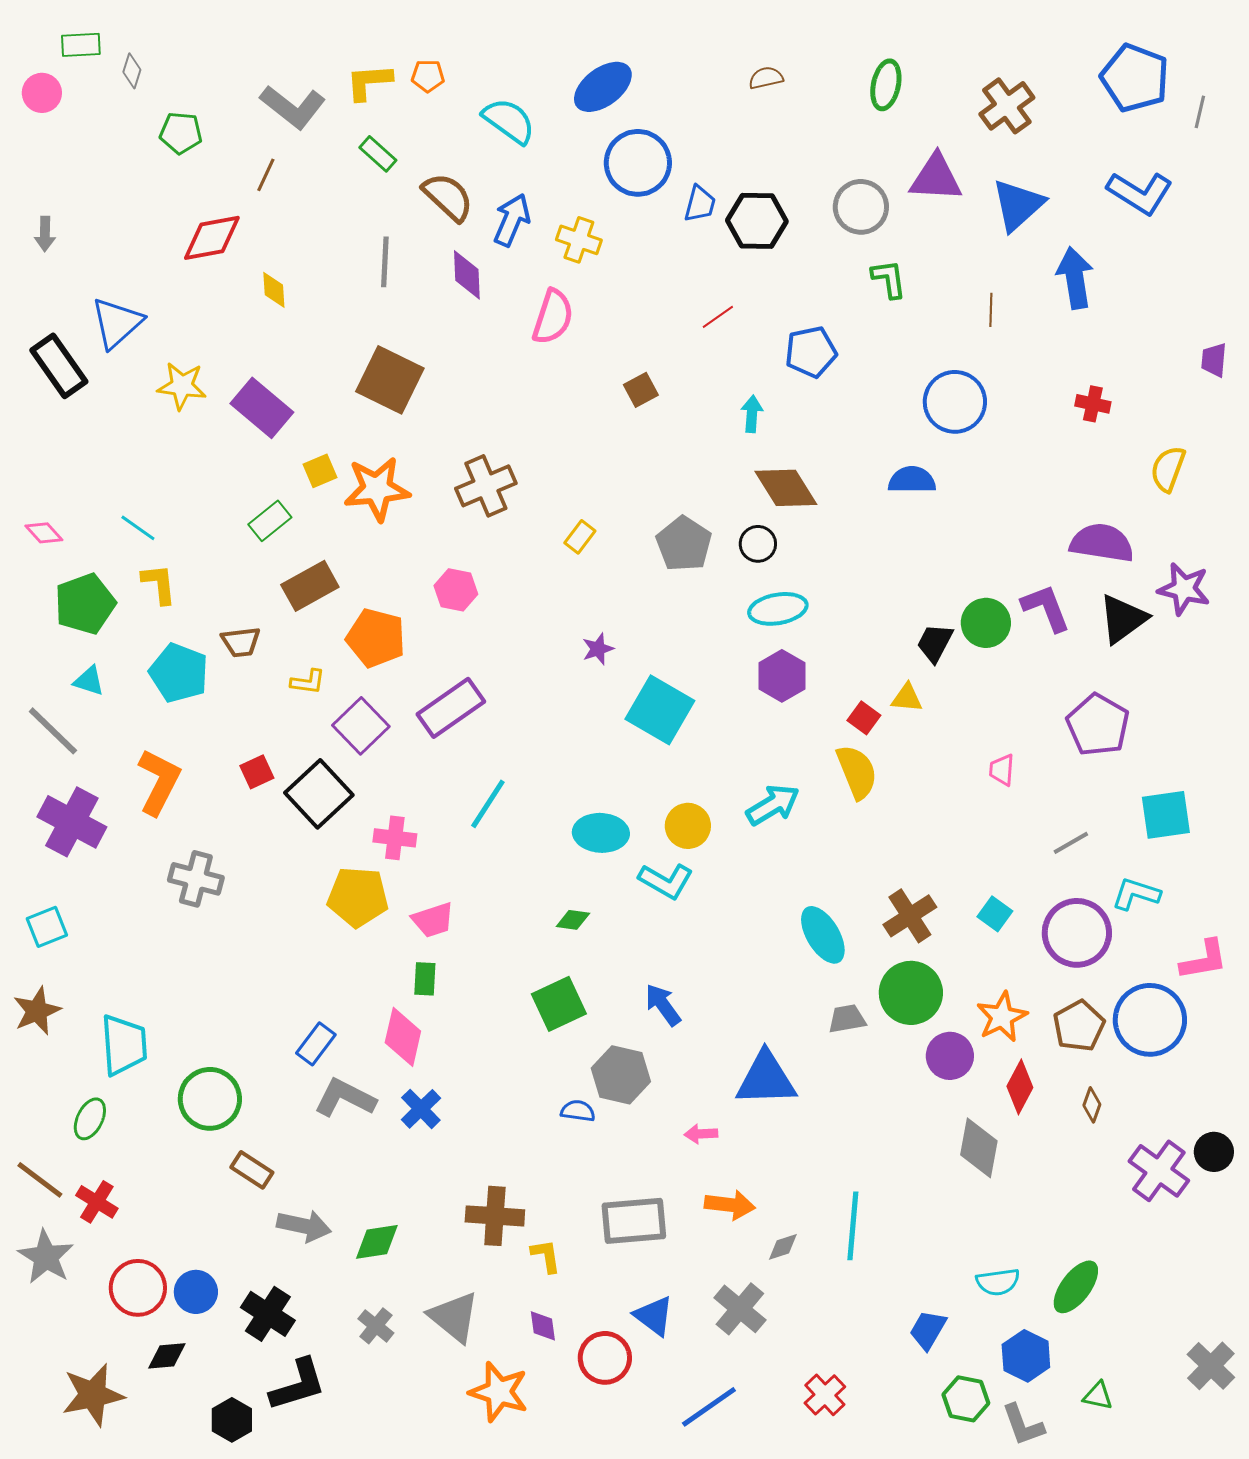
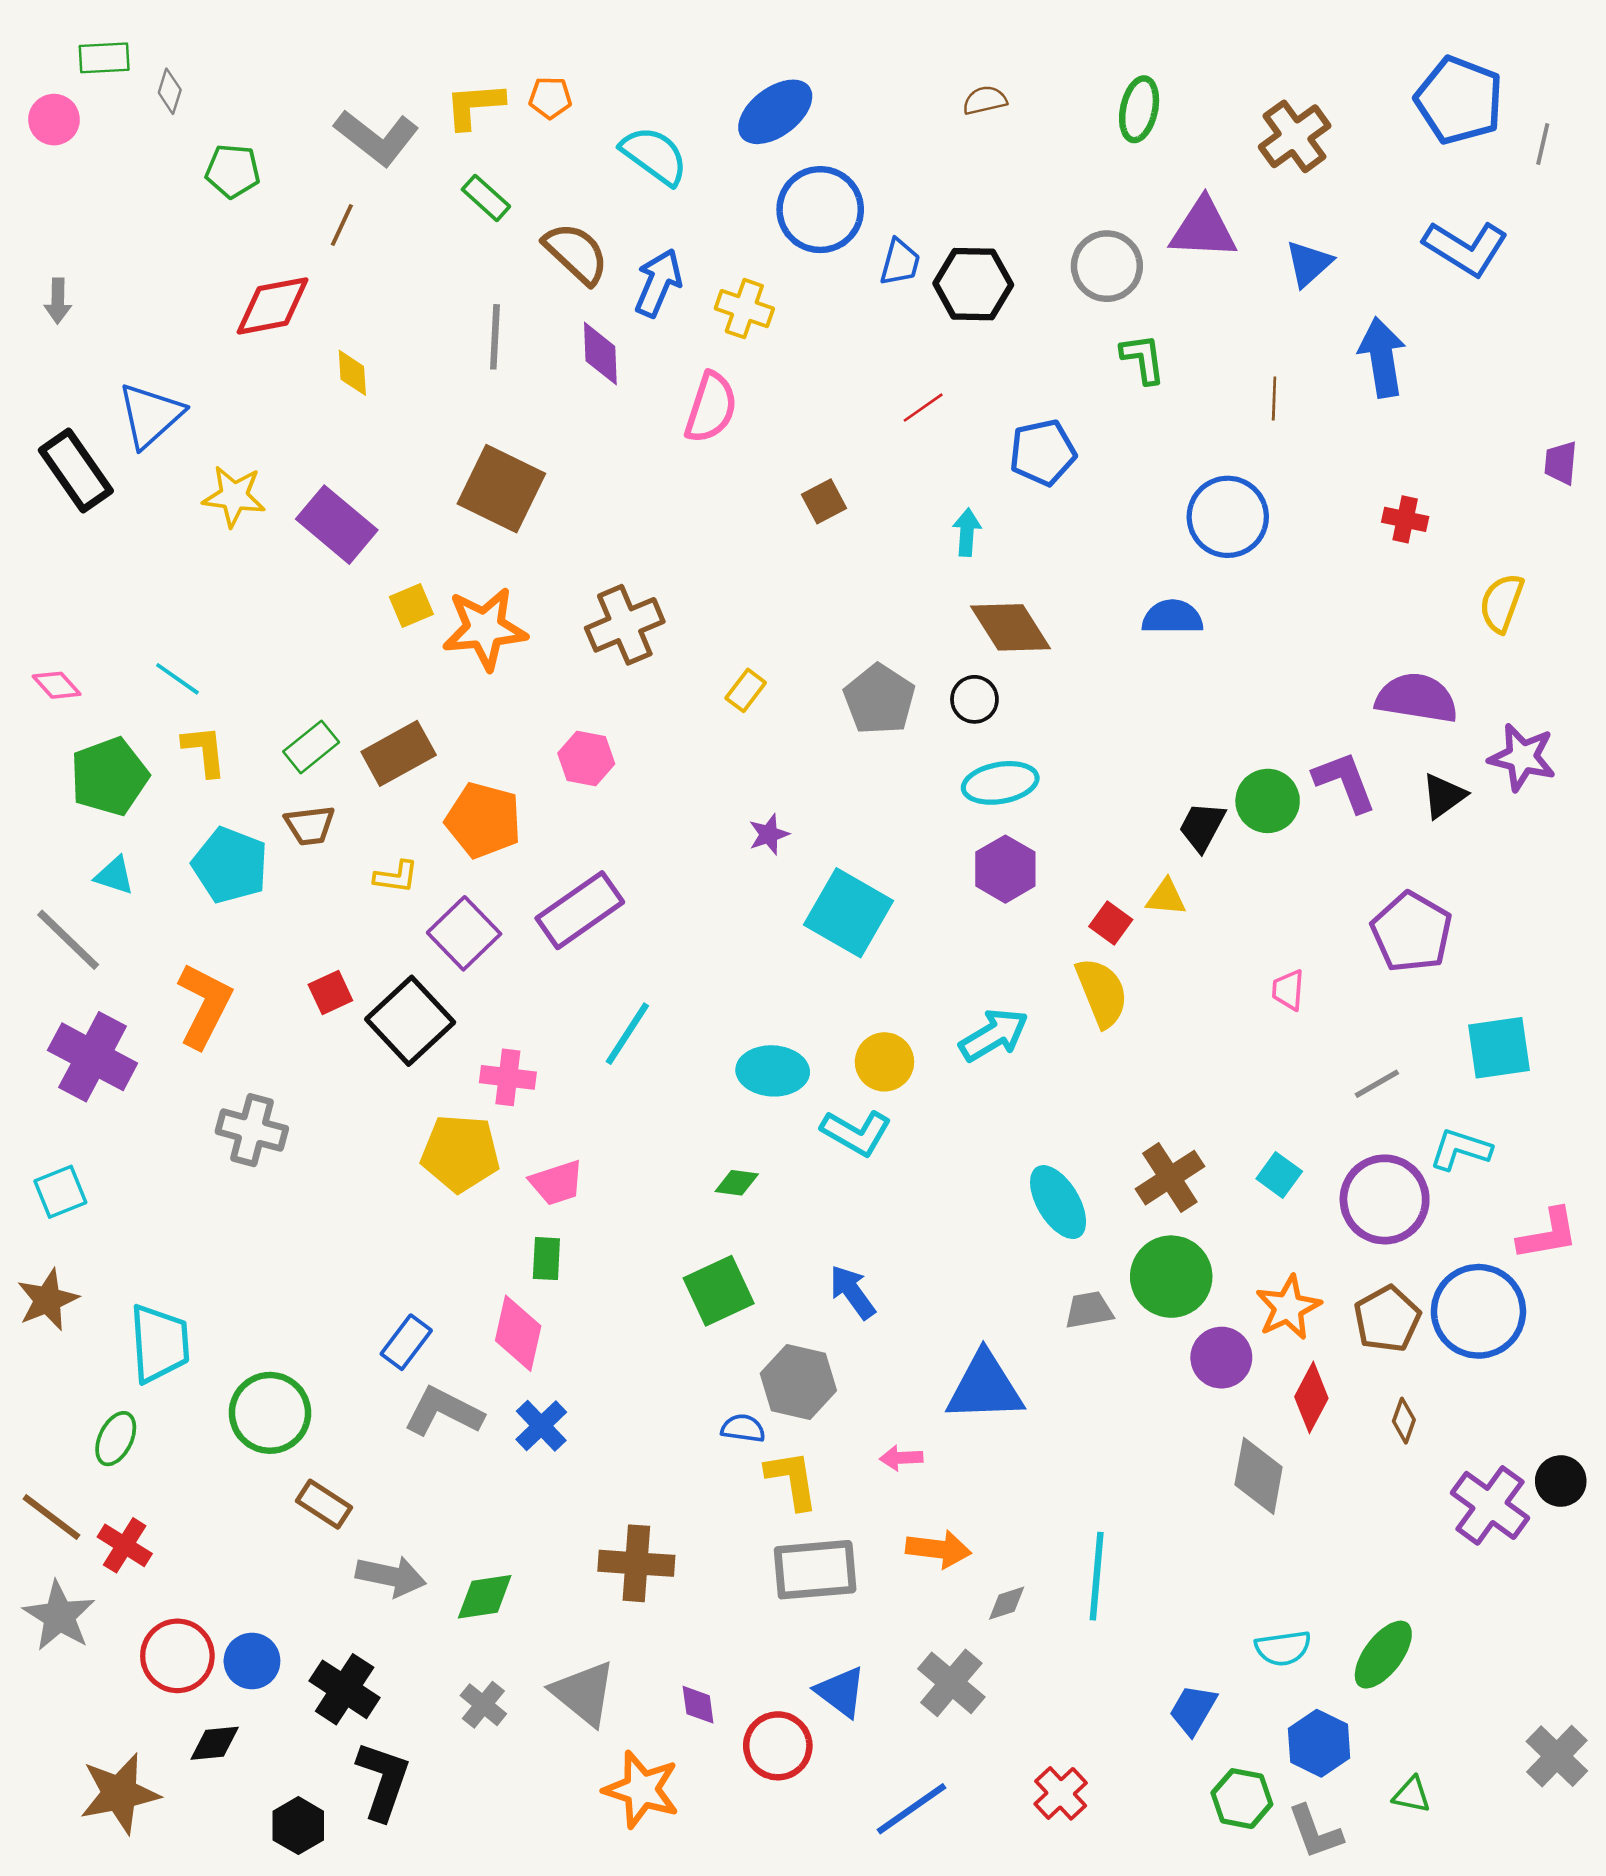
blue triangle: (1018, 205) -> (1309, 264), size x0.7
green rectangle: (270, 521) -> (311, 747), moved
black triangle: (1123, 619) -> (1444, 796), size x0.7
yellow L-shape: (546, 1256) -> (792, 1480), moved, size x1.4
black L-shape: (298, 1385) -> (383, 1781), turned -54

